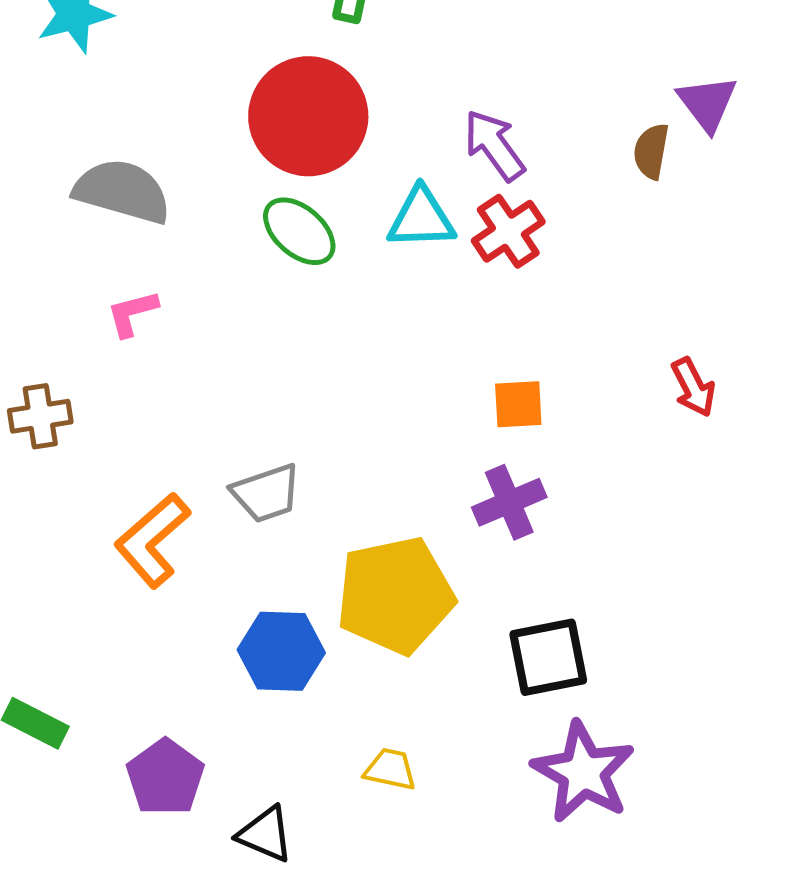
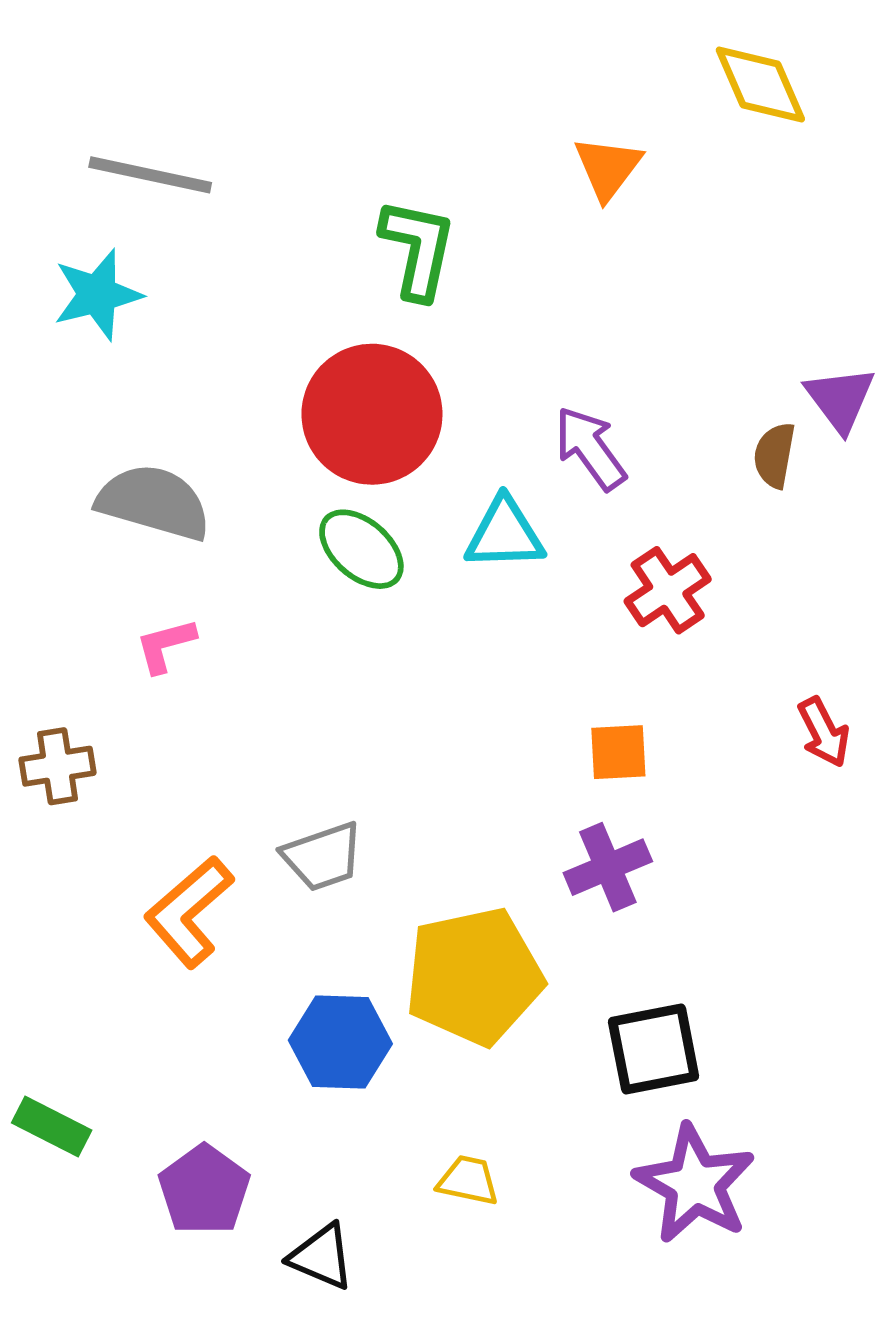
red cross: (508, 231) -> (668, 590), moved

